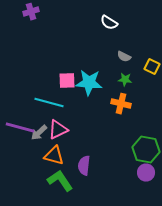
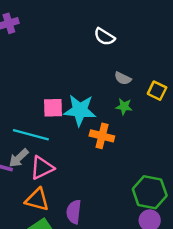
orange cross: (121, 104) -> (102, 136), moved
gray arrow: (39, 133) -> (19, 158), moved

